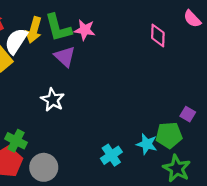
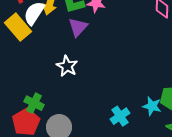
purple triangle: (65, 57) -> (78, 27), turned 30

